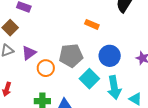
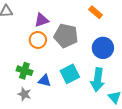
purple triangle: (29, 53) -> (42, 20), moved
cyan square: (89, 79) -> (70, 74), moved

